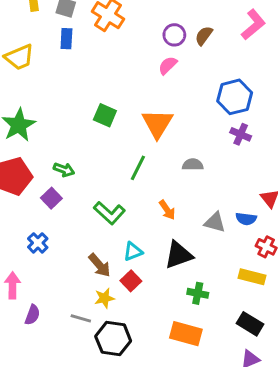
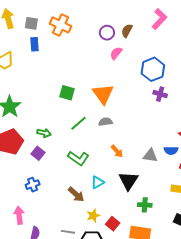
pink semicircle: (168, 65) -> (116, 53), moved
gray semicircle: (193, 165) -> (105, 122), moved
green line: (138, 168) -> (79, 123), moved, turned 30
blue cross: (38, 243) -> (33, 185), turned 32
black triangle: (178, 255) -> (128, 181), turned -30
red square: (131, 281) -> (113, 224), moved
yellow star: (104, 298) -> (93, 216), moved

